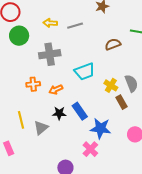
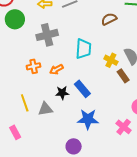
cyan trapezoid: (85, 71) -> (83, 49), turned -60
gray triangle: (41, 128) -> (45, 109), turned 35
blue star: (101, 128) -> (88, 119), moved
pink cross: (90, 149) -> (124, 127), moved

